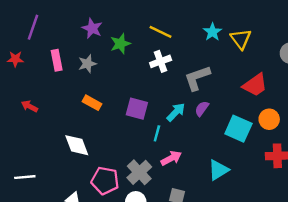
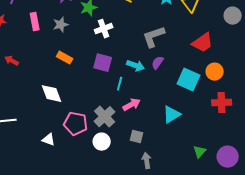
white cross: (161, 61) -> (104, 29), moved
cyan arrow: (176, 112) -> (136, 66), turned 66

